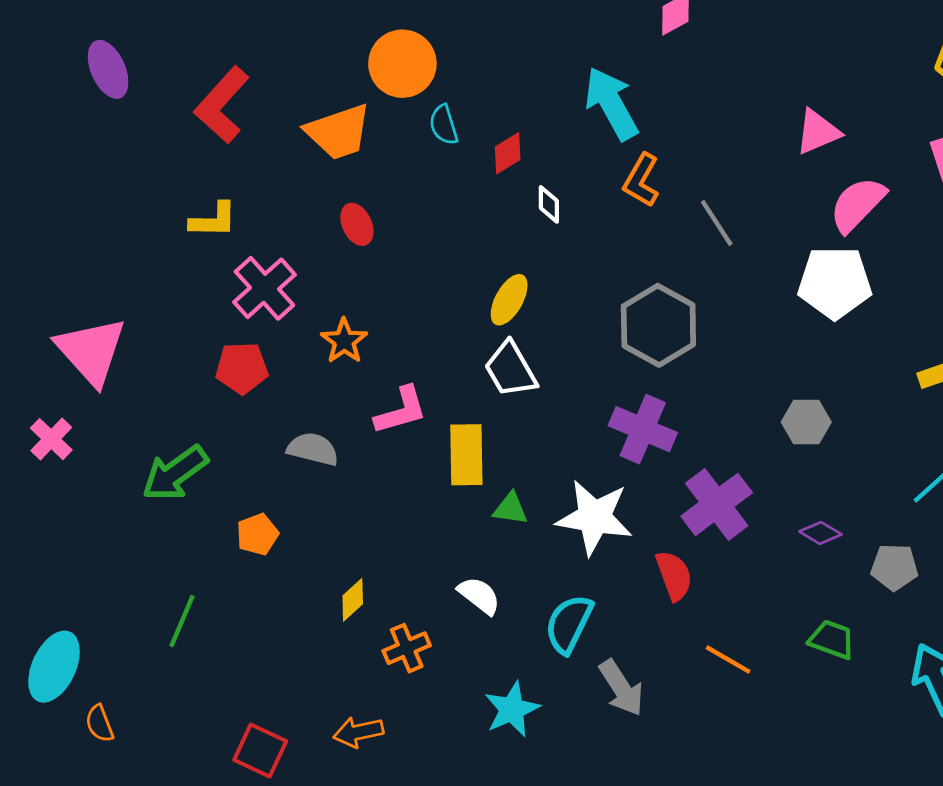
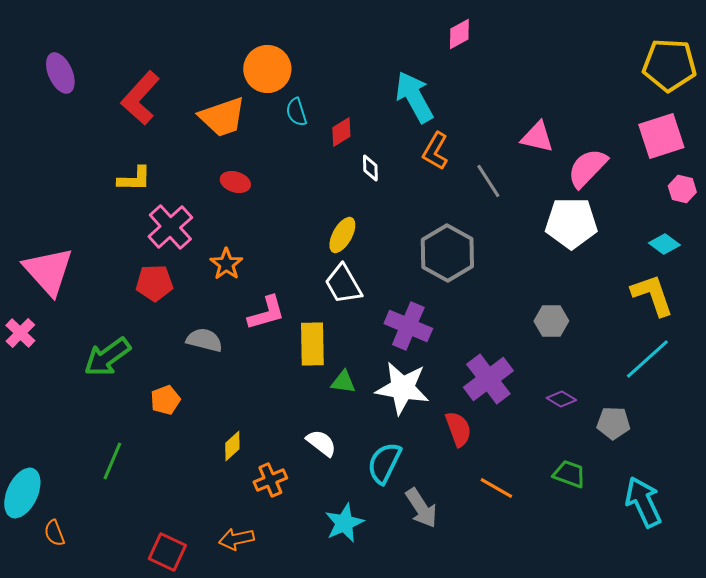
pink triangle: (818, 132) -> (537, 137), moved, turned 36
red ellipse: (357, 224) -> (235, 182), turned -48
purple cross: (643, 429) -> (408, 326), moved

